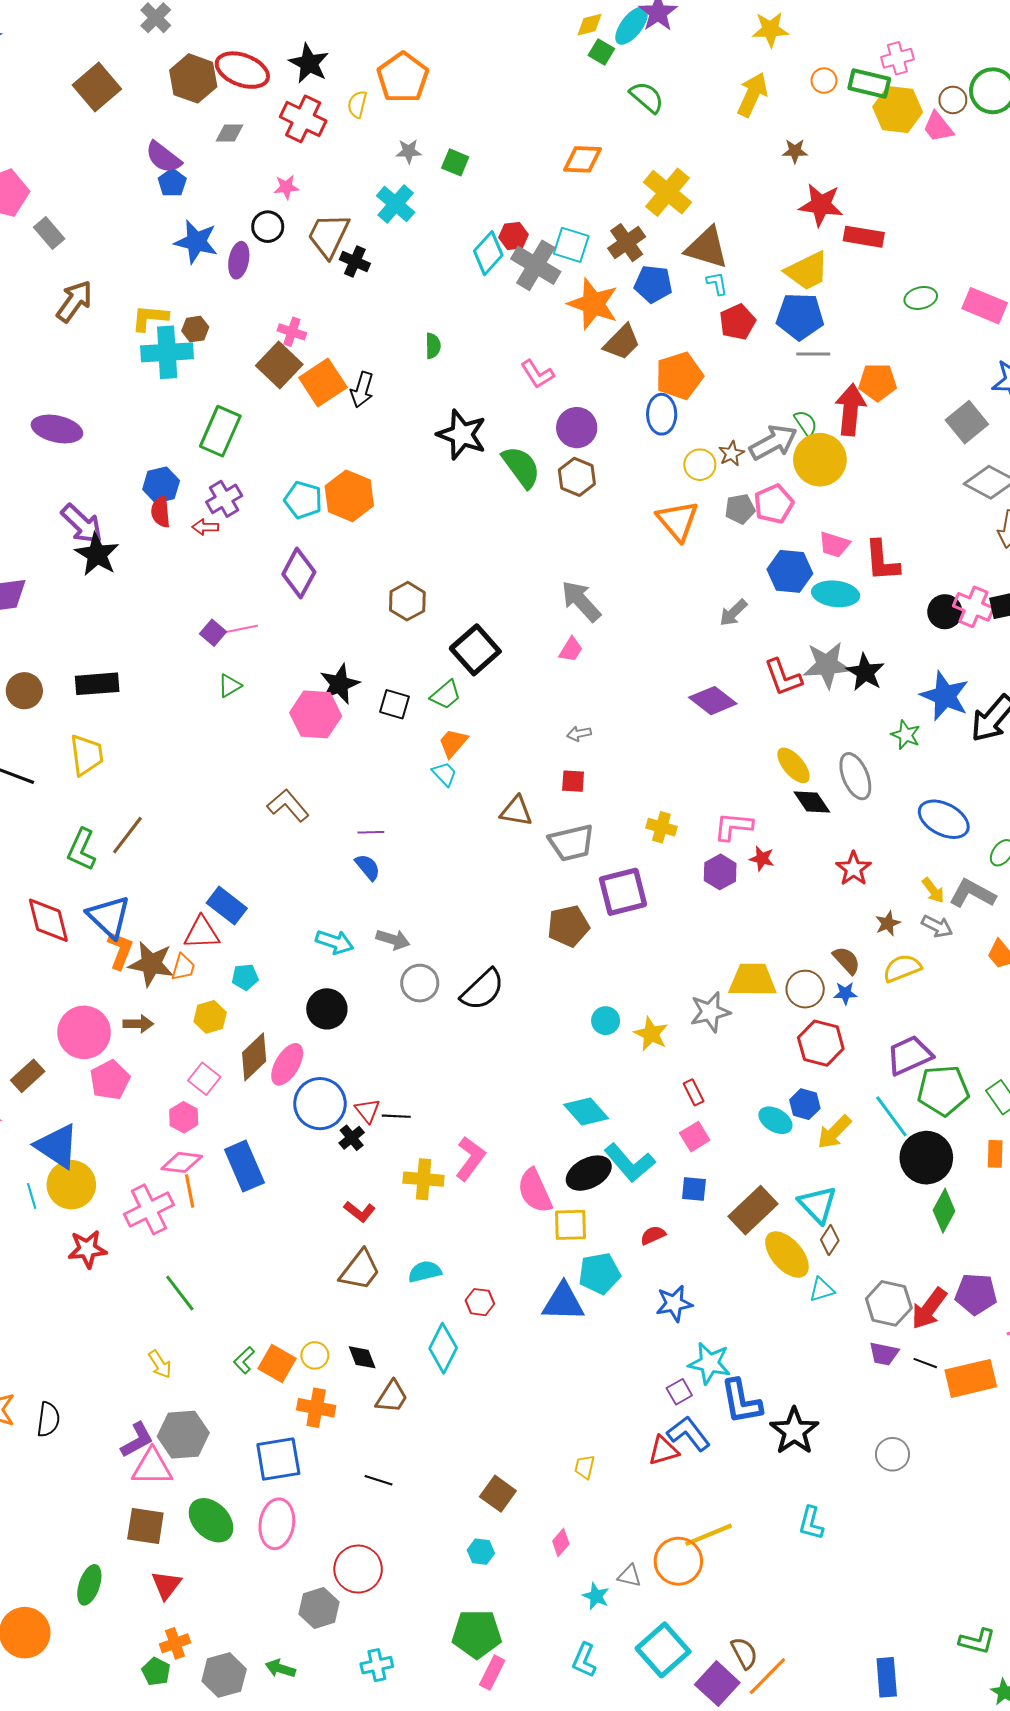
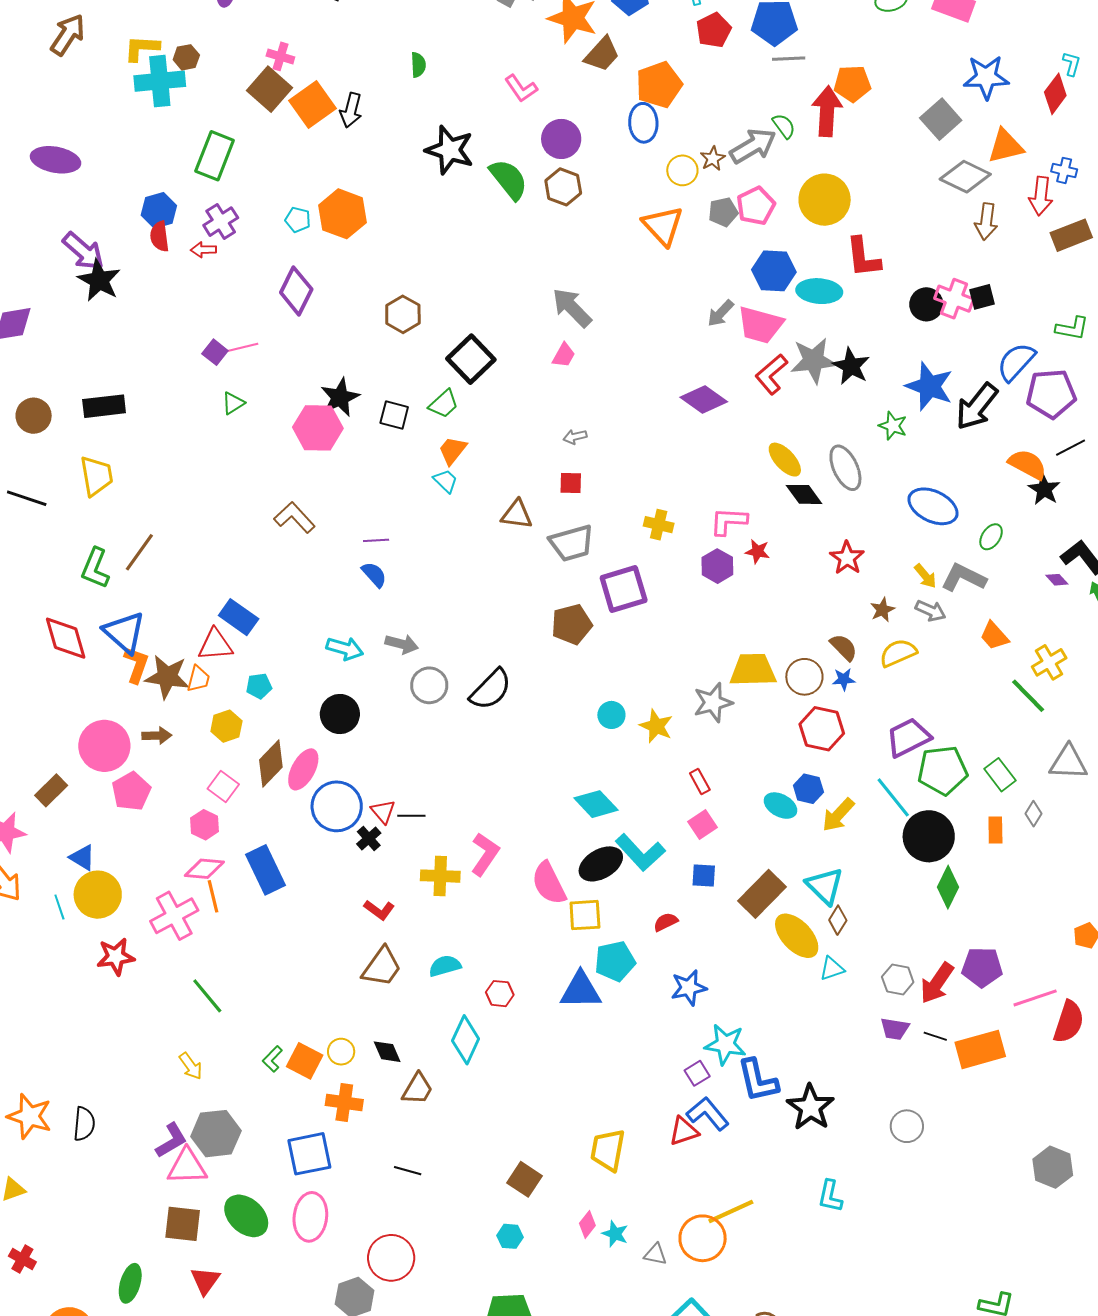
yellow circle: (820, 460) -> (825, 200), moved
cyan pentagon: (303, 500) -> (298, 220), size x0.7
pink trapezoid: (834, 545) -> (760, 325), moved, size x1.5
red L-shape: (783, 677) -> (771, 374), turned 72
blue triangle: (57, 1146) -> (82, 857), size x0.6
gray hexagon: (889, 1303) -> (898, 980), size x0.7
yellow trapezoid: (585, 1467) -> (608, 1150), size x1.8
cyan star: (596, 1596) -> (615, 1234), moved

